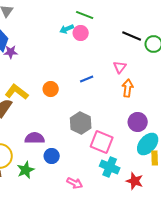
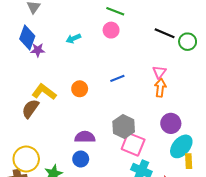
cyan arrow: (67, 29) -> (73, 38), moved
pink triangle: (120, 67) -> (159, 72), moved
gray hexagon: (81, 123) -> (124, 127), moved
purple semicircle: (35, 138) -> (85, 137), moved

